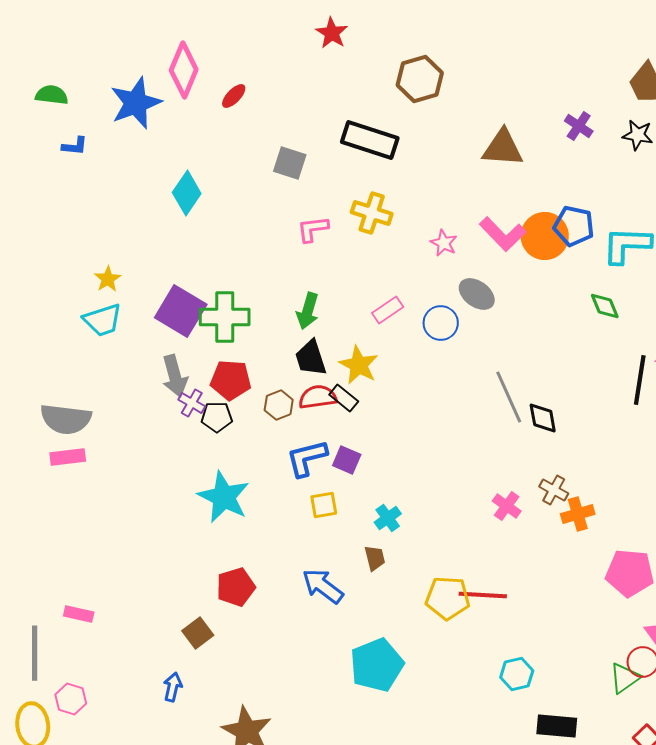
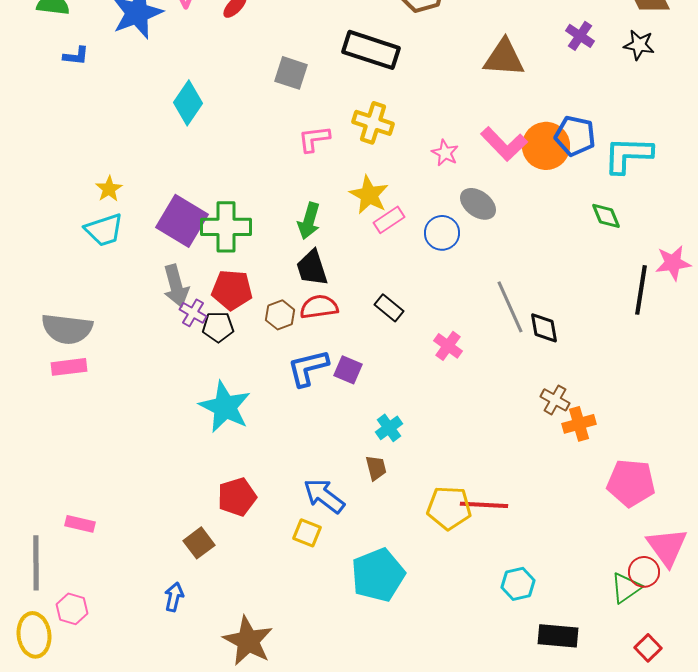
yellow star: (359, 365) -> (369, 195), moved
black rectangle: (344, 398) -> (389, 308), moved
yellow square: (324, 505) -> (307, 533), moved, turned 32
pink cross: (507, 506) -> (448, 346), moved

